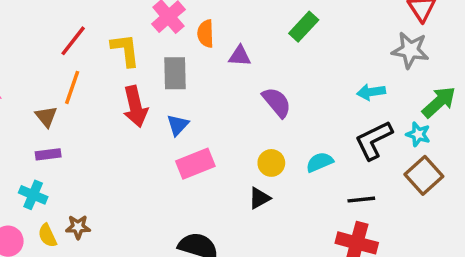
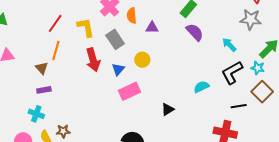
gray rectangle: (175, 73) -> (115, 39), turned -30
cyan arrow: (371, 92) -> (229, 45), turned 56
purple semicircle: (277, 102) -> (195, 32), moved
yellow circle: (271, 163) -> (142, 60), moved
black line: (361, 200) -> (239, 106), moved

